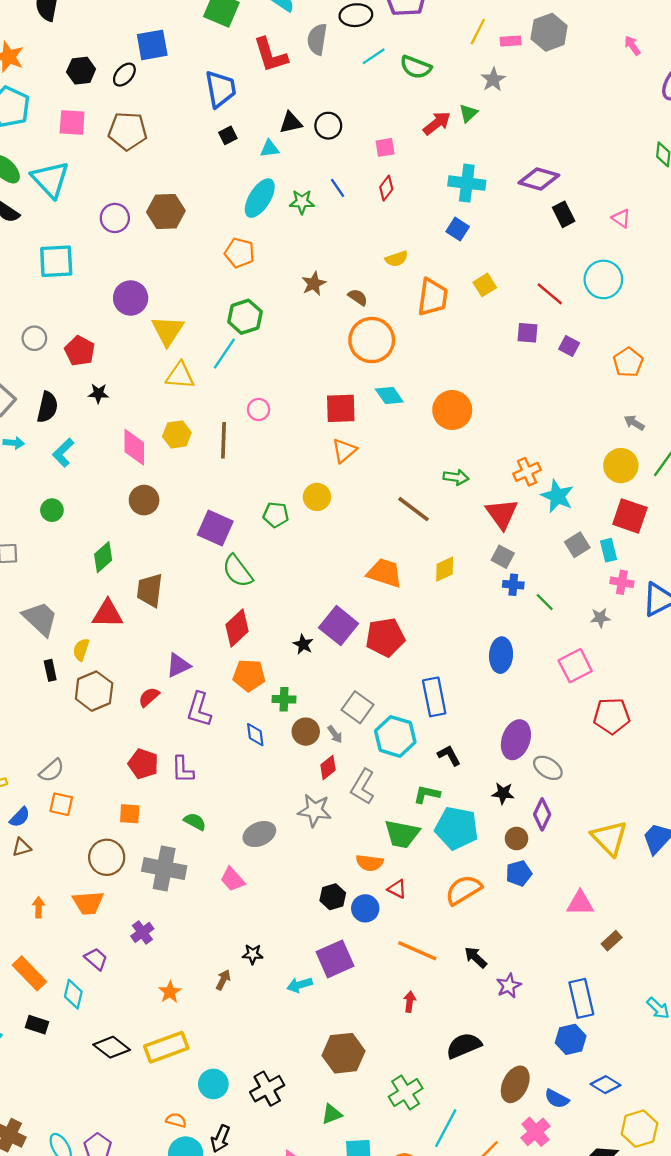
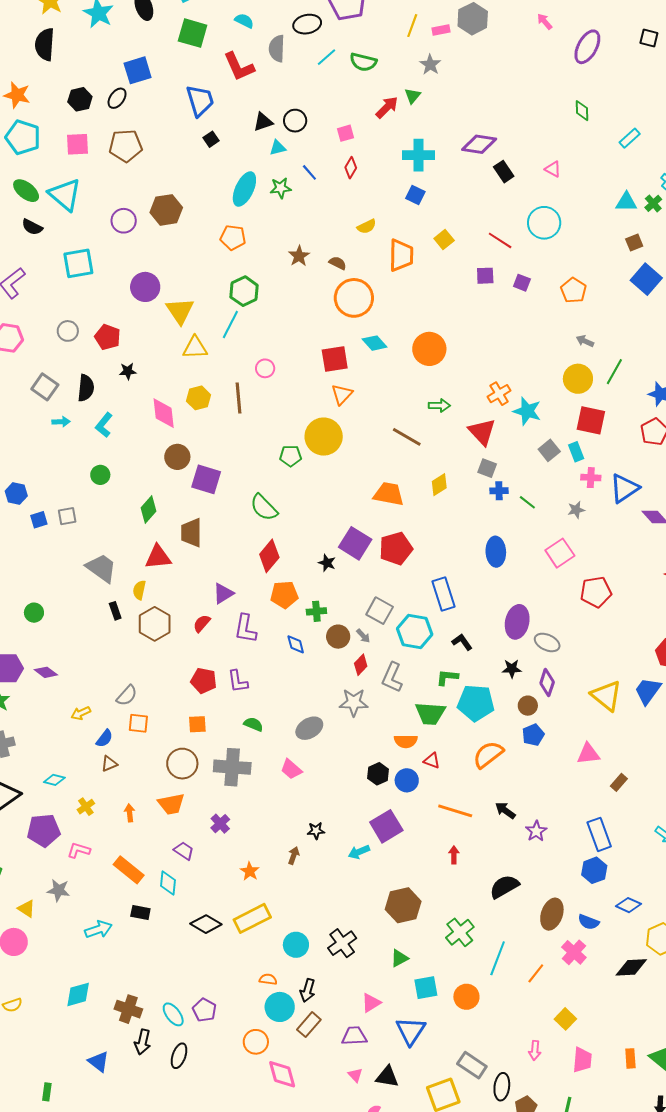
cyan triangle: (270, 149) -> (278, 148), moved
yellow circle: (317, 497) -> (324, 437), size x1.6
purple square: (215, 528) -> (206, 479), moved

